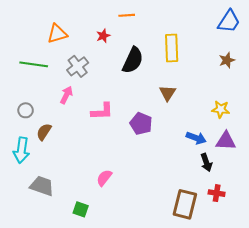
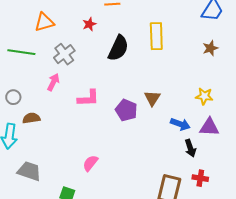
brown triangle: (168, 93) -> (152, 98), moved
brown semicircle: (44, 132) -> (31, 118), turned 48

